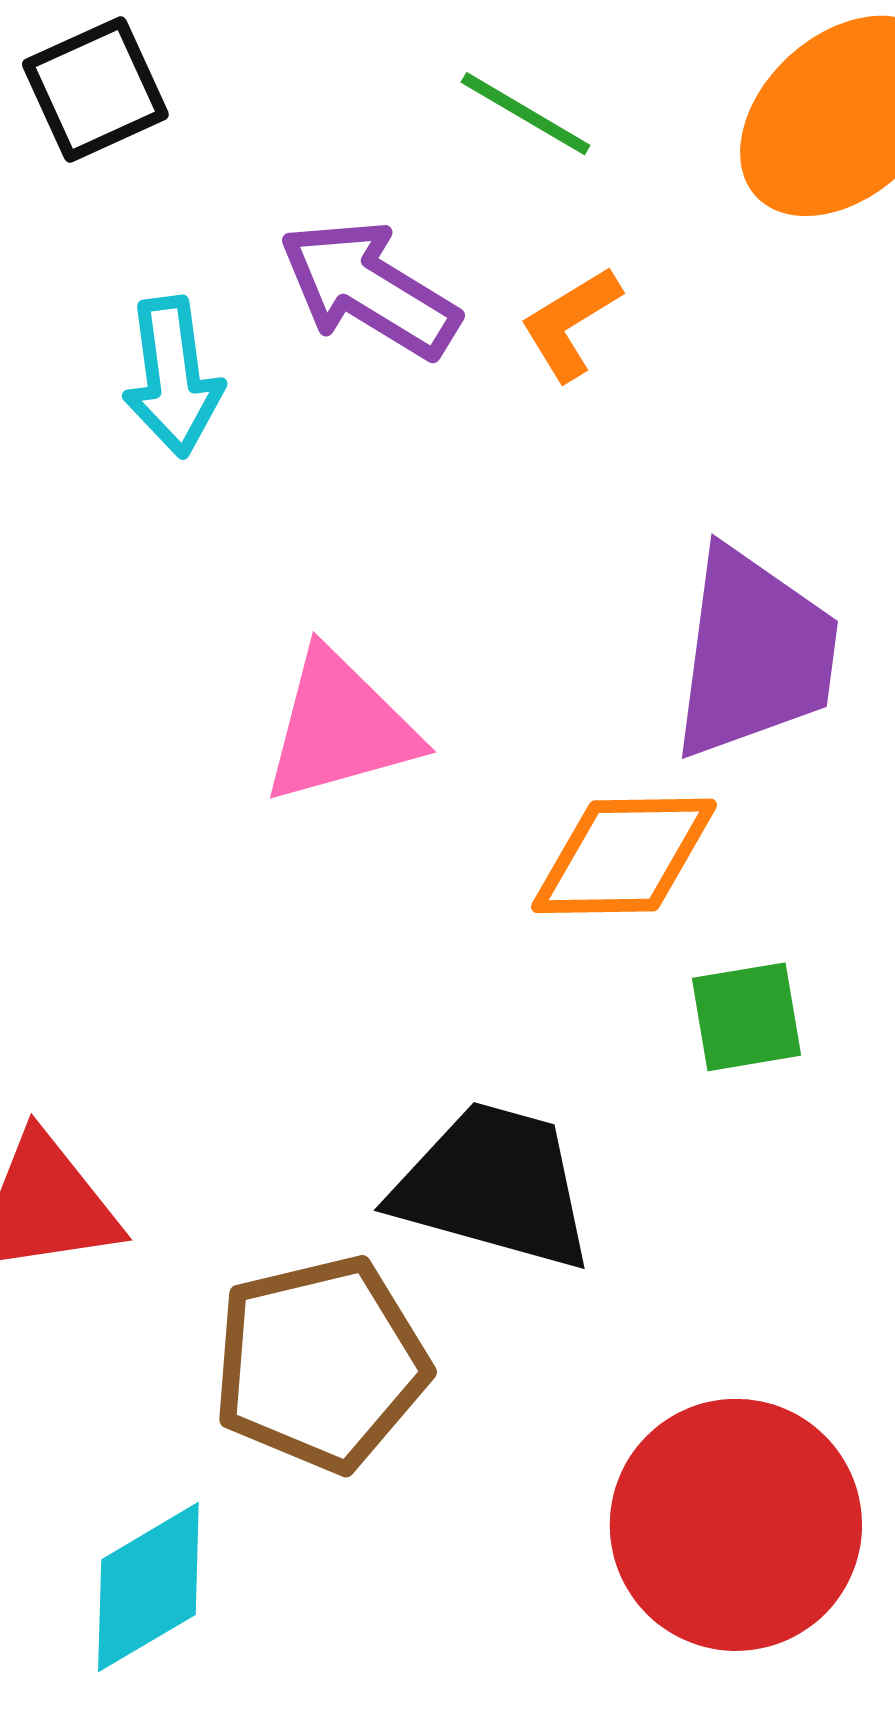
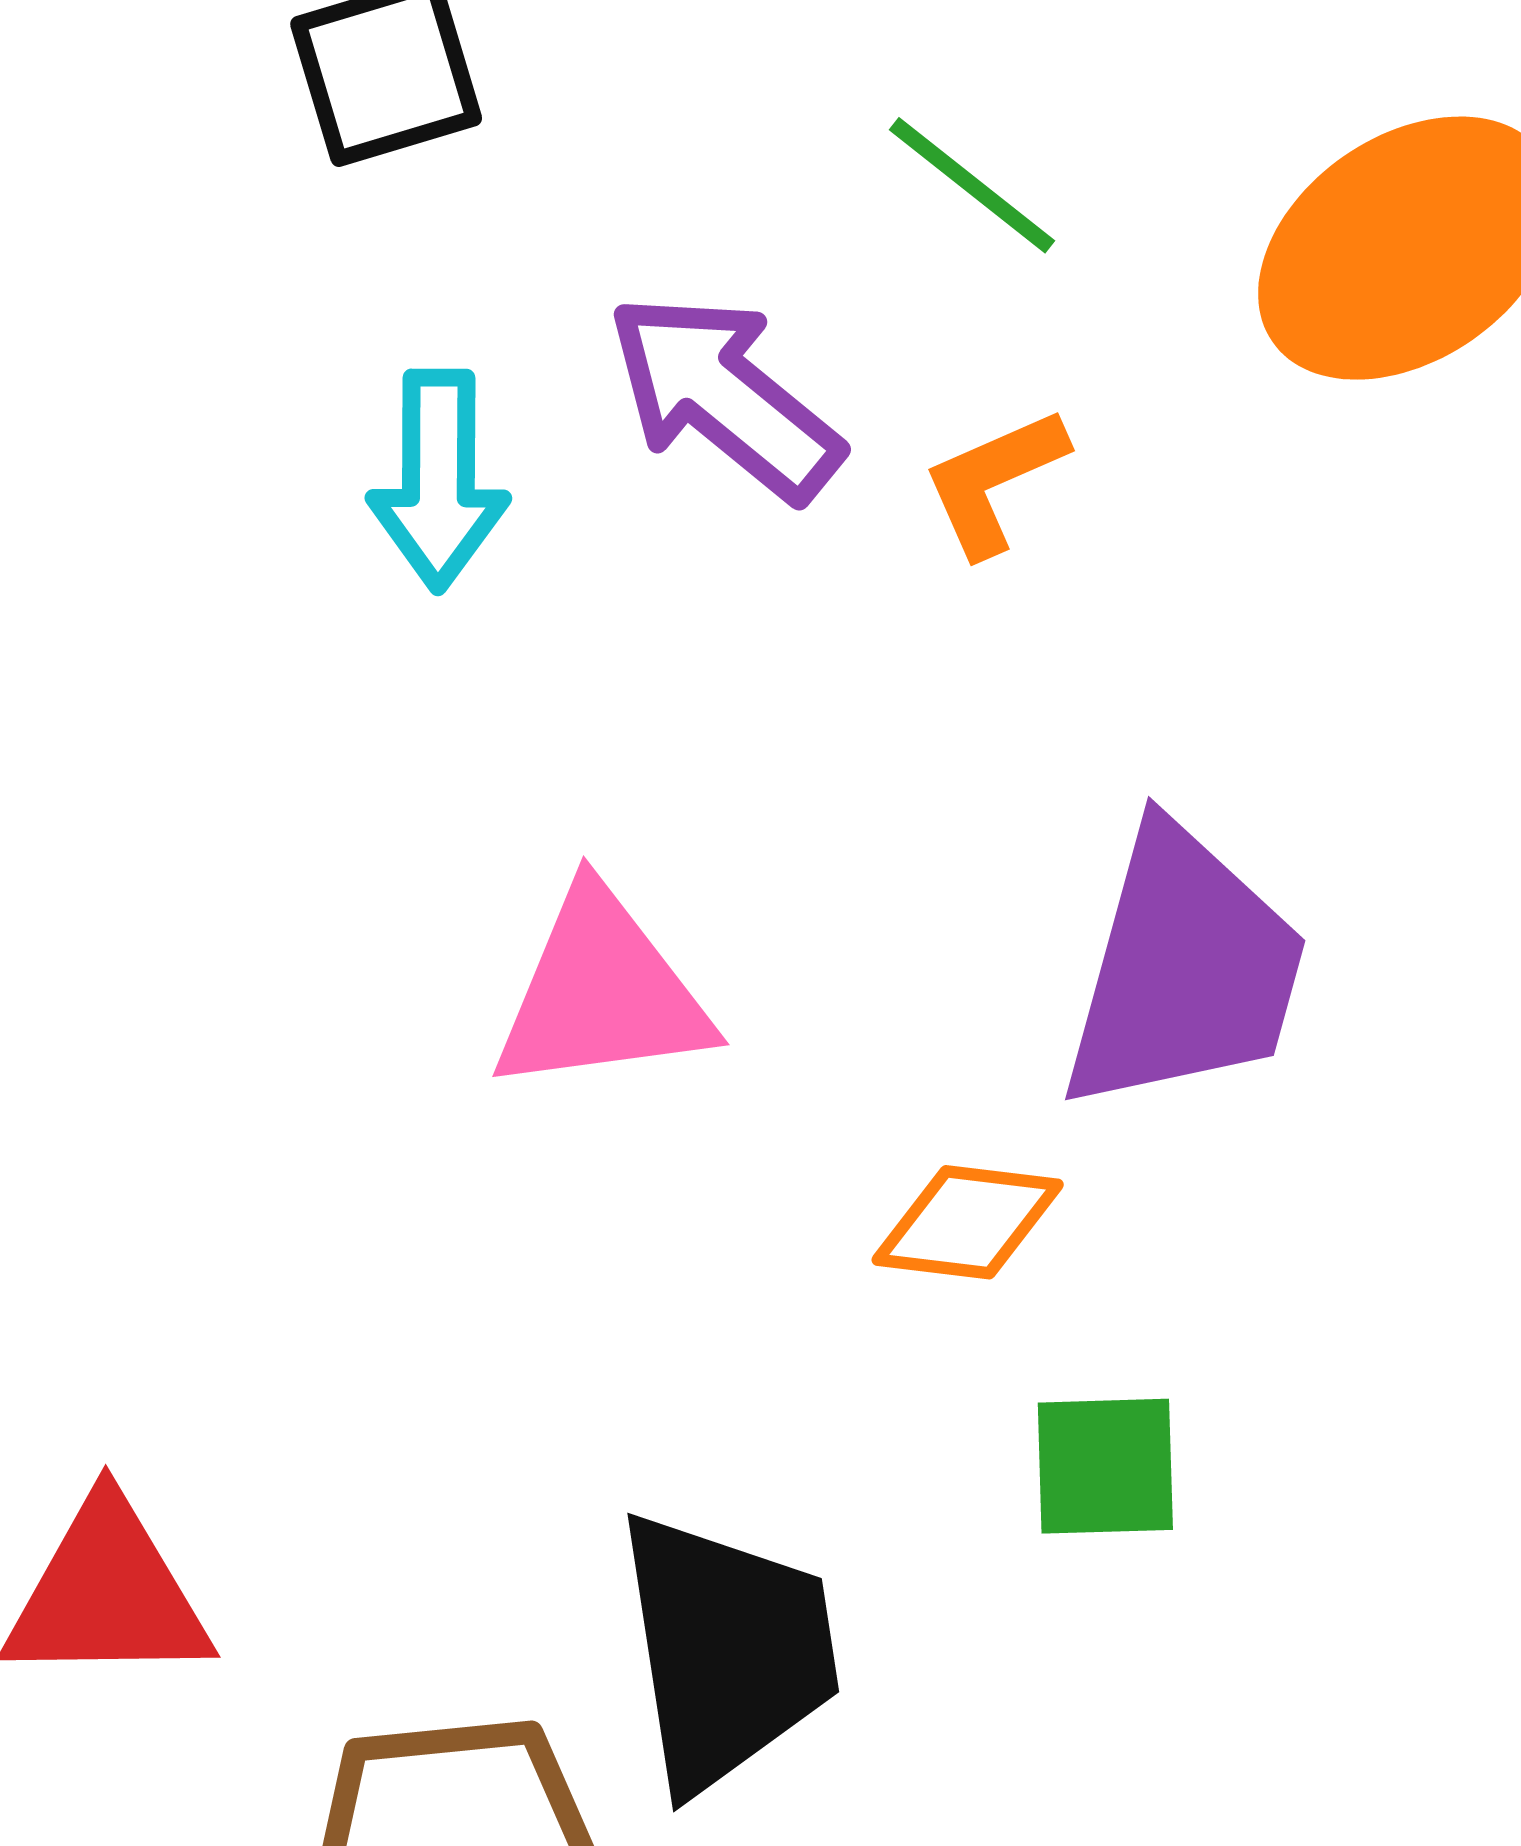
orange diamond: (624, 856) -> (968, 1222), size x0.7
black trapezoid: (494, 1186) -> (727, 1651), turned 58

